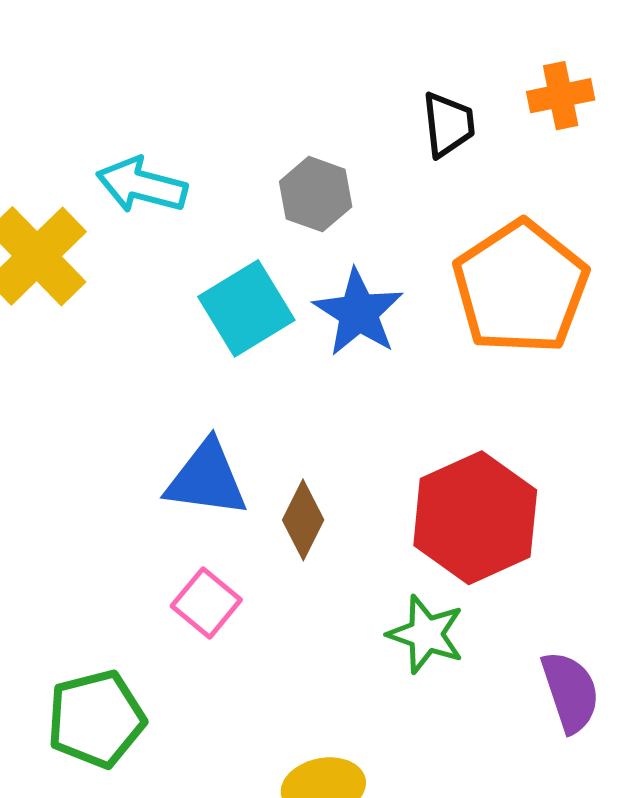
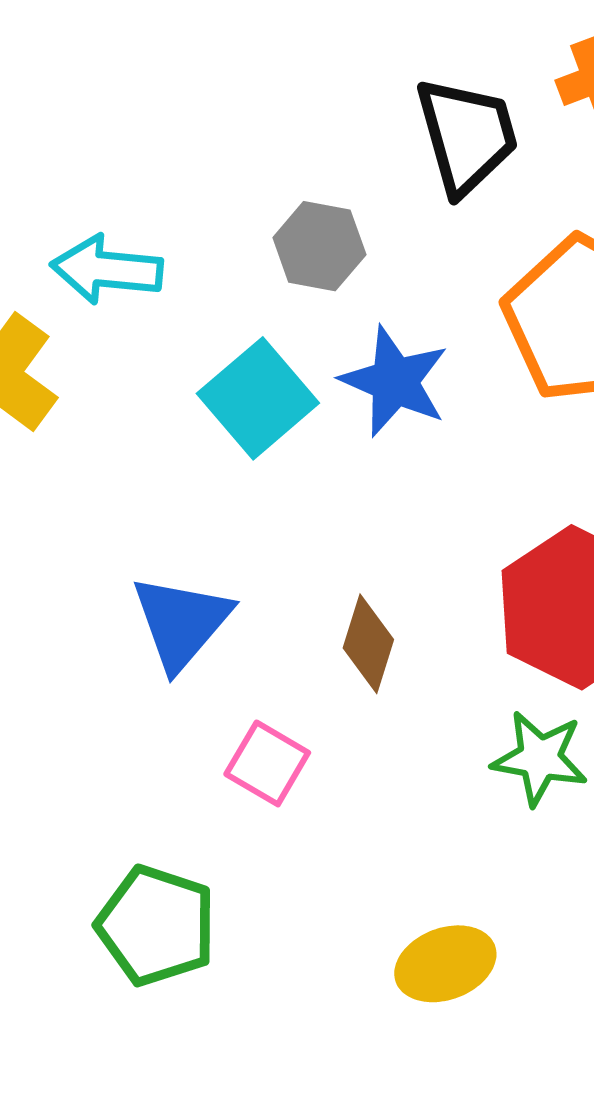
black trapezoid: (448, 124) -> (467, 136), size x1.5
blue triangle: (207, 479) -> (181, 622), moved, turned -48
green pentagon: (96, 719) -> (156, 926), turned -30

